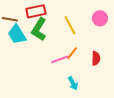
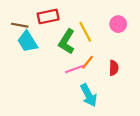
green L-shape: (39, 29) -> (67, 42), moved
cyan arrow: (73, 83) -> (89, 95), size x1.5

